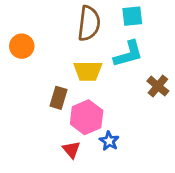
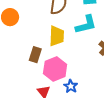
yellow trapezoid: (88, 71) -> (57, 36), turned -90

